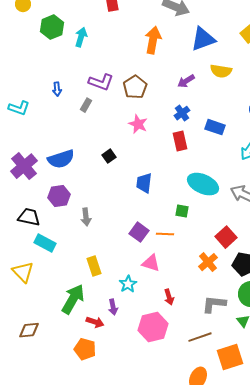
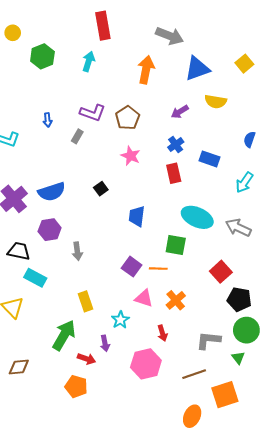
cyan arrow: (81, 37) -> (89, 62), moved
green square: (182, 211) -> (176, 245), size x1.5
orange cross: (208, 262) -> (176, 300), moved

